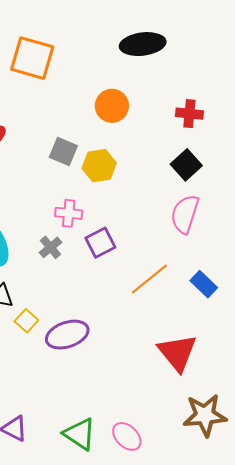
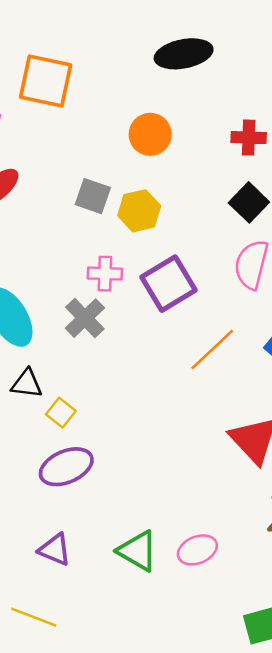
purple square: (100, 243) -> (169, 284), moved, size x1.4
gray cross: (51, 247) -> (85, 318), size x1.4
purple ellipse: (67, 335) -> (66, 467), moved
pink ellipse: (127, 436) -> (197, 550), turned -64

